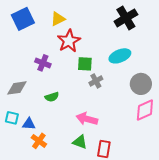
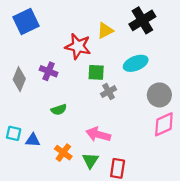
yellow triangle: (58, 19) -> (105, 31), moved
red star: (69, 41) -> (78, 46), turned -30
gray diamond: (17, 88) -> (19, 79), moved, turned -60
orange cross: (39, 141) -> (63, 153), moved
green triangle: (80, 142) -> (90, 160), turned 42

